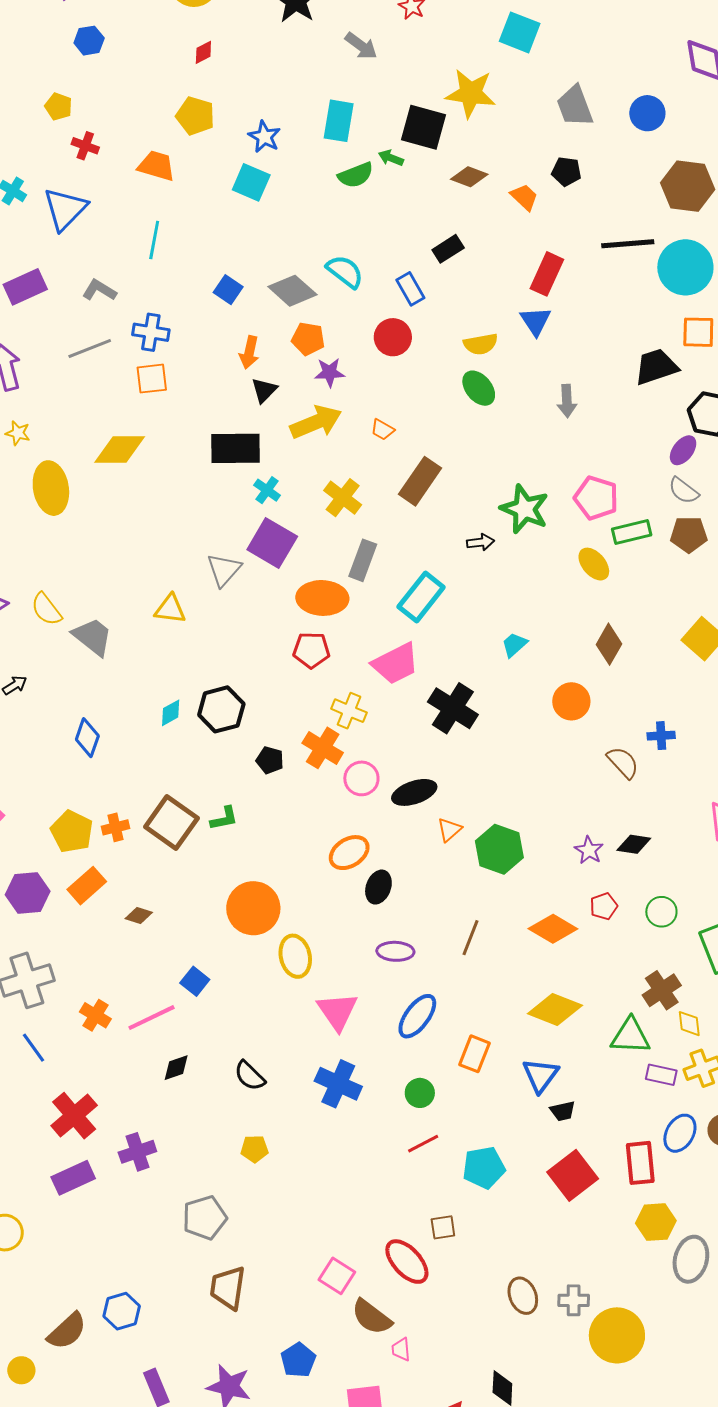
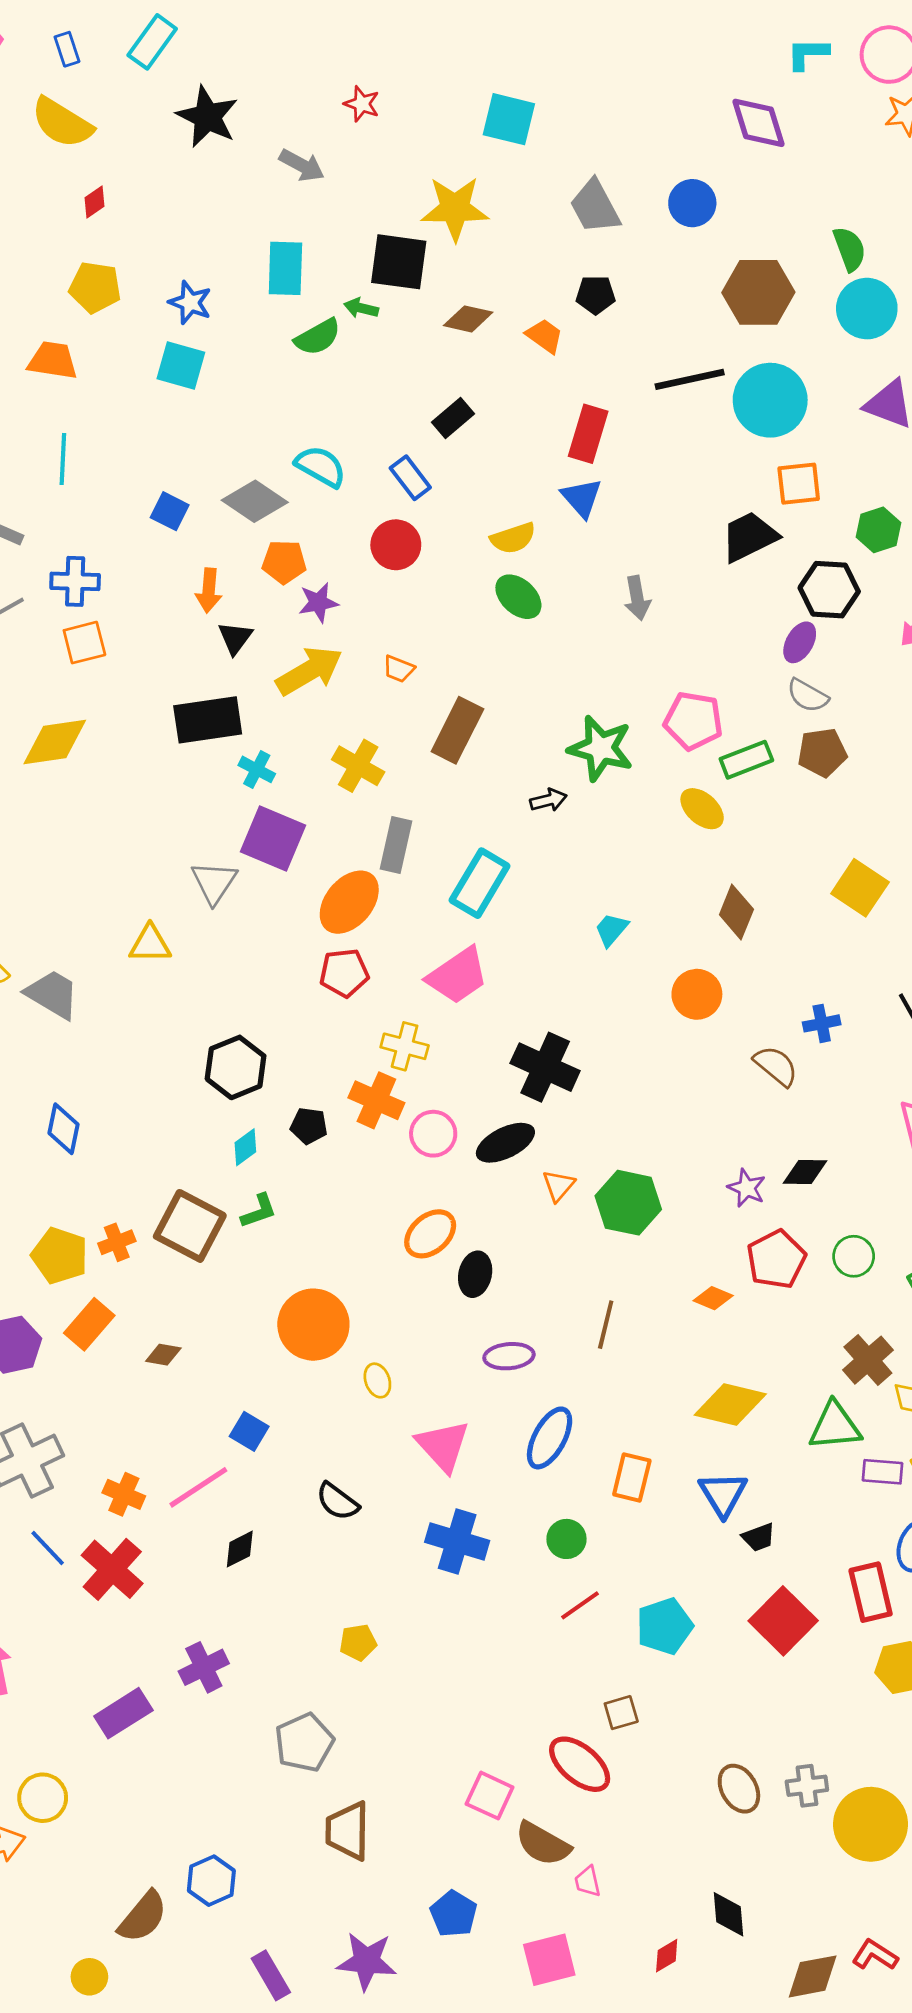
orange ellipse: (322, 598) -> (349, 902), turned -45
black cross: (453, 708) -> (545, 1067), moved
cyan diamond: (171, 713) -> (245, 1147), moved
red pentagon: (604, 906) -> (776, 1259), size x1.6
orange diamond: (553, 929) -> (713, 1298), size x0.6
yellow ellipse: (295, 956) -> (377, 1380), size x0.6
black semicircle: (250, 1076) -> (337, 1501), moved
red cross: (74, 1116) -> (112, 1569), moved

